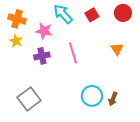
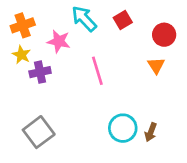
red circle: (123, 13) -> (164, 35), moved
orange cross: (17, 19) -> (23, 25), turned -36
purple cross: (42, 56) -> (40, 72), moved

